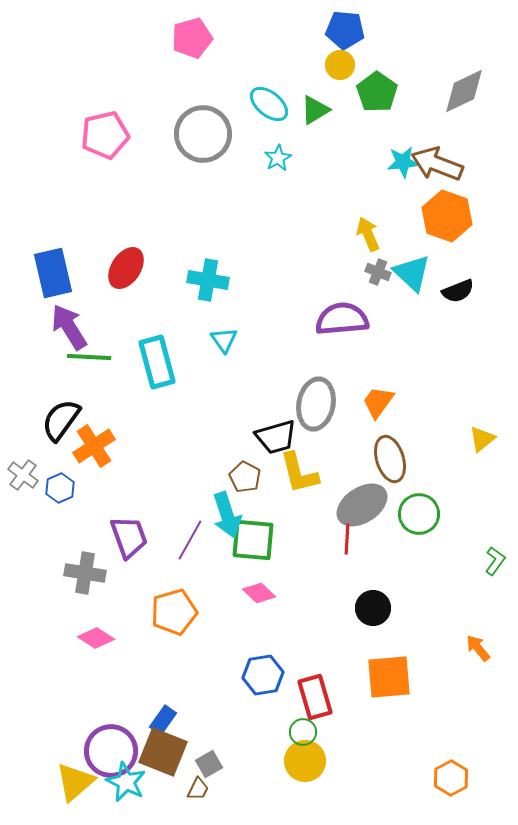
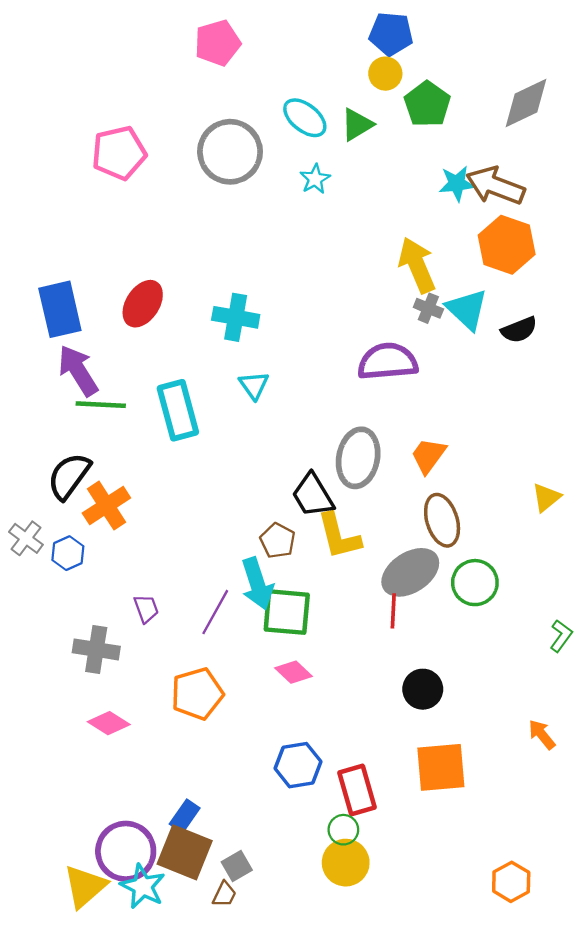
yellow arrow: (368, 234) -> (417, 265), size x1.4
black trapezoid: (276, 437) -> (313, 495), turned 75
purple trapezoid: (129, 537) -> (146, 609), size x0.6

